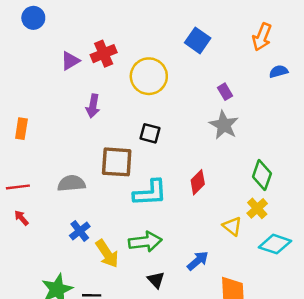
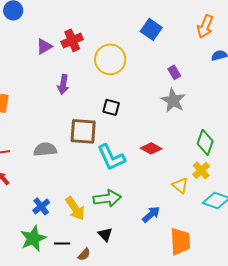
red diamond: (198, 182) -> (151, 148), turned 75
cyan L-shape: (150, 193) -> (111, 157), turned 68
blue cross: (80, 231) -> (41, 206), moved
black triangle: (156, 280) -> (105, 234), moved

